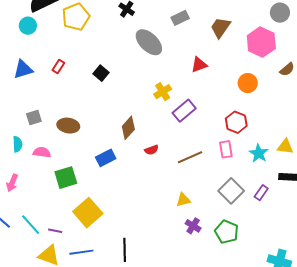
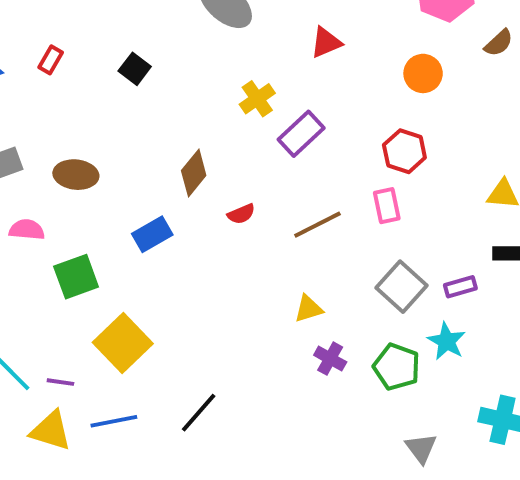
cyan star: (259, 153) -> (447, 341), moved
purple rectangle: (261, 193) -> (460, 287), turned 42
black line: (125, 250) -> (199, 413), turned 45

